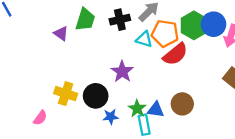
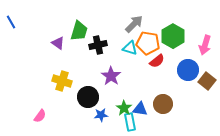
black cross: (120, 20) -> (98, 45), moved
blue circle: (213, 24) -> (188, 70), moved
red semicircle: (175, 54) -> (157, 61), size x0.7
yellow cross: (66, 94) -> (62, 81), moved

